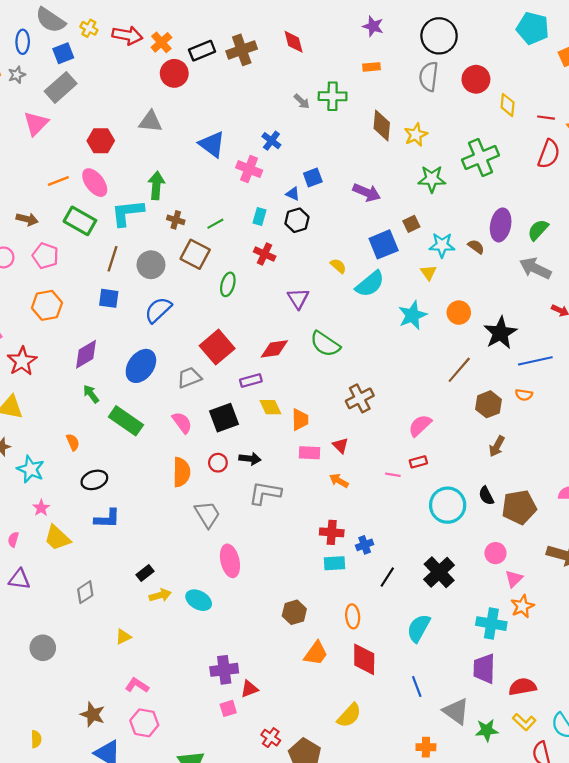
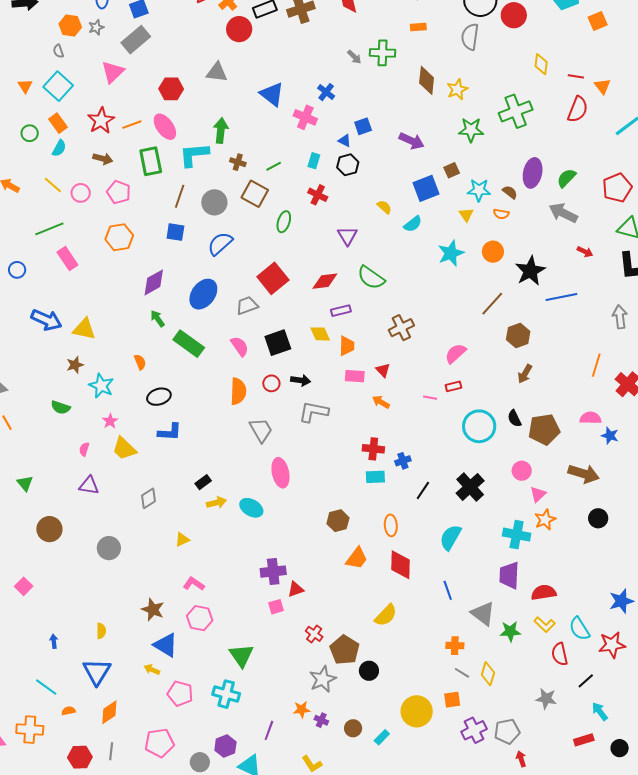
red circle: (476, 79) -> (514, 15), moved
green rectangle: (80, 221) -> (151, 161), turned 48
cyan semicircle: (370, 284) -> (413, 224), size x0.7
red star: (22, 361) -> (101, 121), moved
purple rectangle: (251, 380) -> (341, 311), moved
orange semicircle: (524, 395) -> (501, 214), moved

